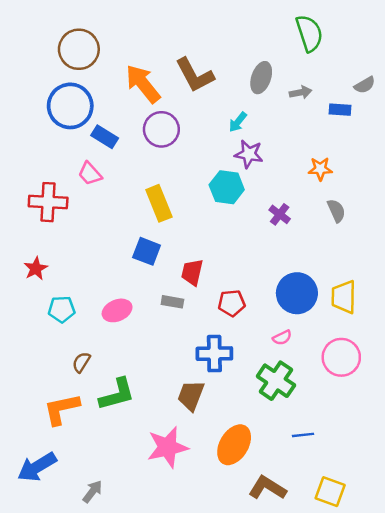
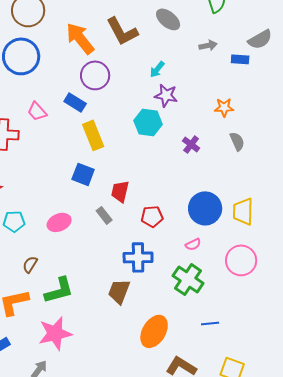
gray ellipse: (261, 78) -> (168, 19), moved, turned -70
gray semicircle: (365, 85) -> (260, 39), size x1.4
blue rectangle: (105, 137) -> (75, 102), moved
gray rectangle: (172, 302) -> (104, 215), turned 42
pink star: (168, 447) -> (55, 333), moved

